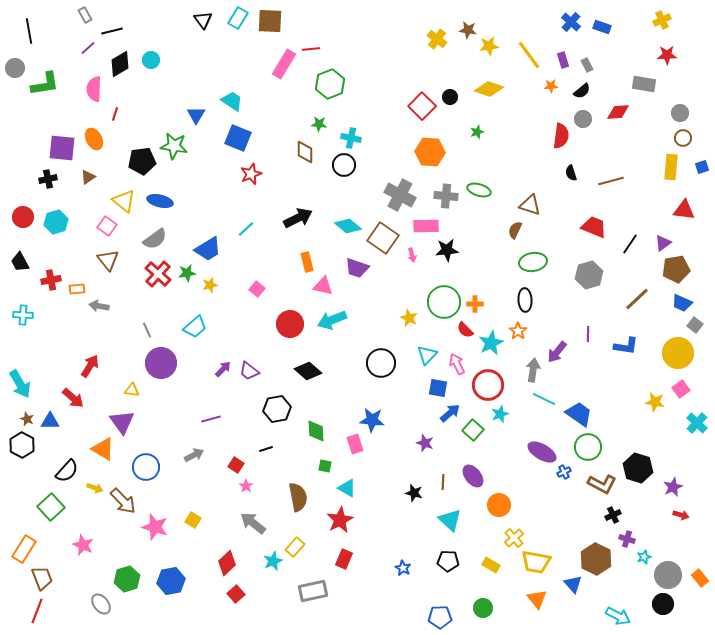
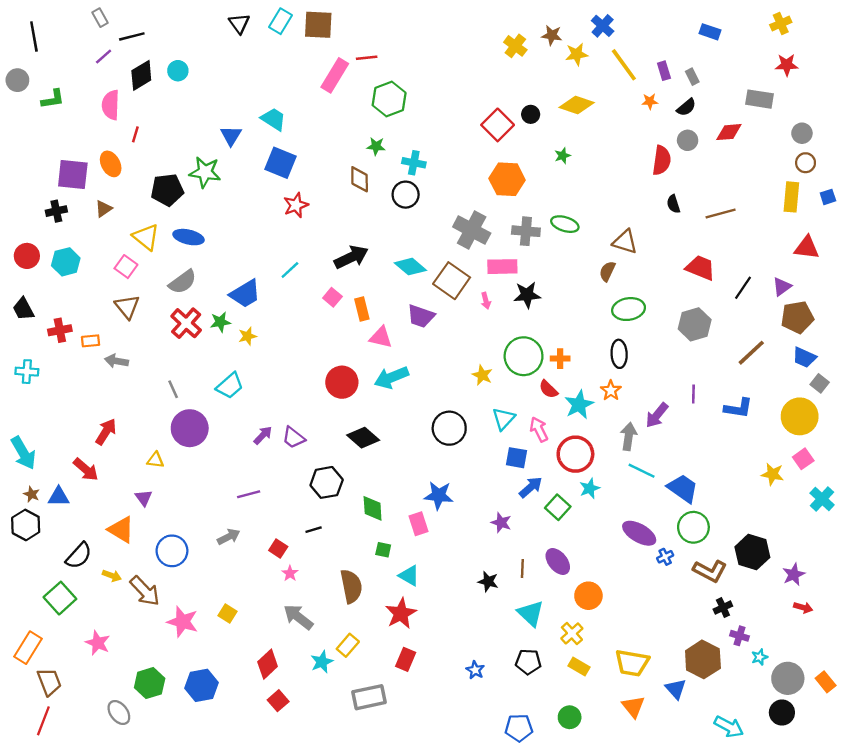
blue cross: (571, 22) -> (603, 26), moved
green L-shape: (45, 84) -> (53, 99), size x0.7
pink square: (257, 289) -> (332, 297), moved
purple triangle: (122, 422) -> (144, 498), size x0.6
yellow cross: (514, 538) -> (572, 633), moved

